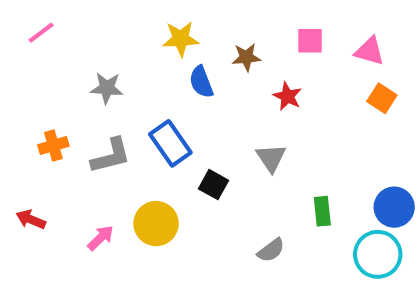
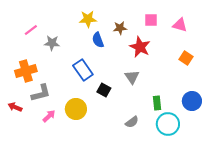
pink line: (41, 33) -> (31, 30), moved
red star: (287, 96) -> (140, 47), size x1.5
orange square: (382, 98) -> (186, 58), moved
orange cross: (53, 146) -> (26, 71), size x1.5
gray L-shape: (111, 156) -> (41, 93), moved
cyan circle: (378, 254) -> (168, 124), moved

